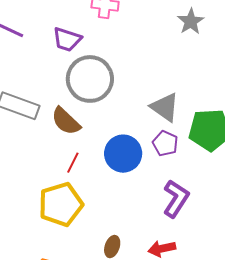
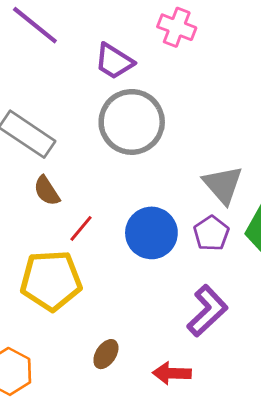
brown semicircle: (66, 121) -> (47, 191), moved, size x0.7

